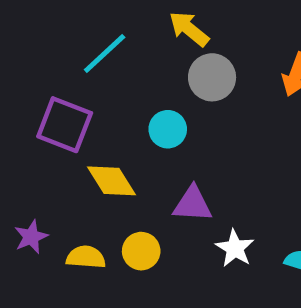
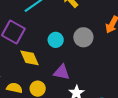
gray circle: (212, 77) -> (83, 37), moved

